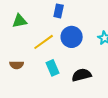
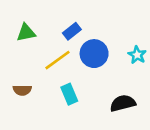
blue rectangle: (59, 11) -> (72, 31), moved, turned 40
black semicircle: (82, 75) -> (123, 103), moved

